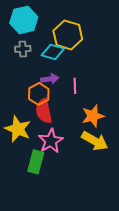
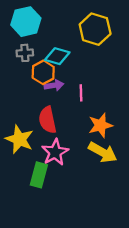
yellow hexagon: (68, 35) -> (95, 29), moved
orange hexagon: (39, 94) -> (43, 72), moved

